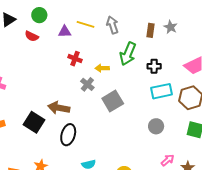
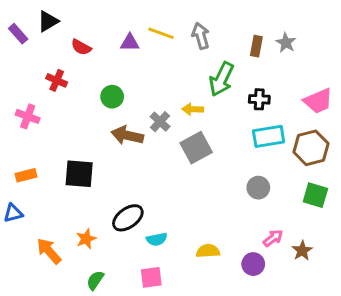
green circle: (39, 15) -> (112, 97), moved
red cross: (75, 59) -> (57, 80), moved
yellow arrow: (102, 68) -> (193, 109), moved
brown arrow: (59, 108) -> (127, 135), moved
black square: (34, 122) -> (79, 174), turned -30
black ellipse: (68, 135) -> (128, 218), moved, turned 35

